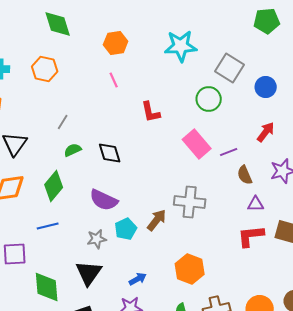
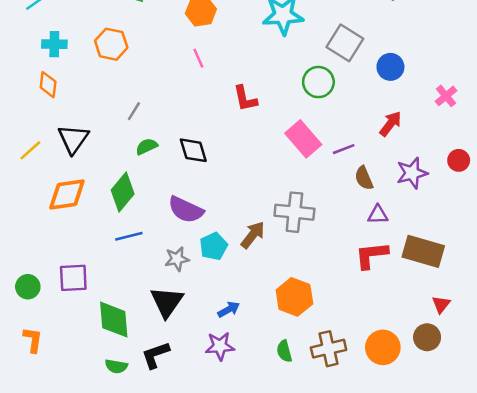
blue line: (48, 226) -> (129, 236), moved

